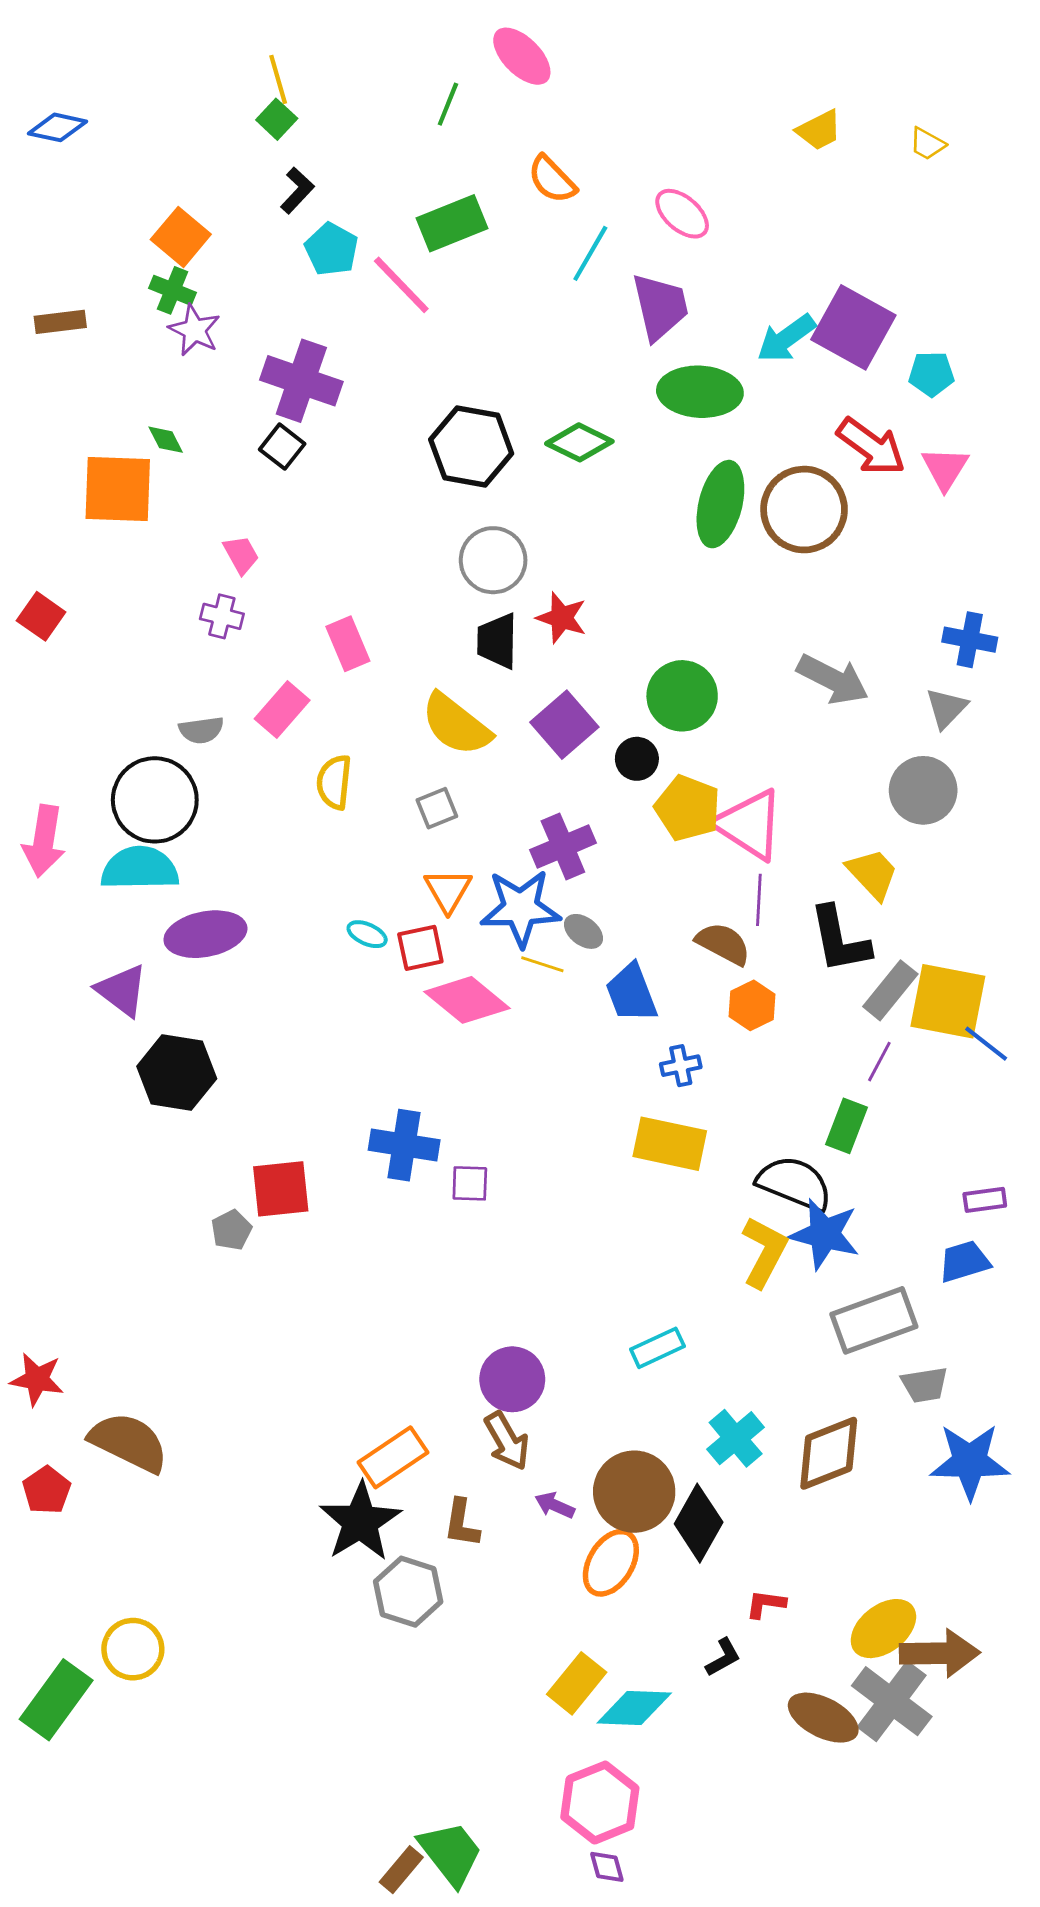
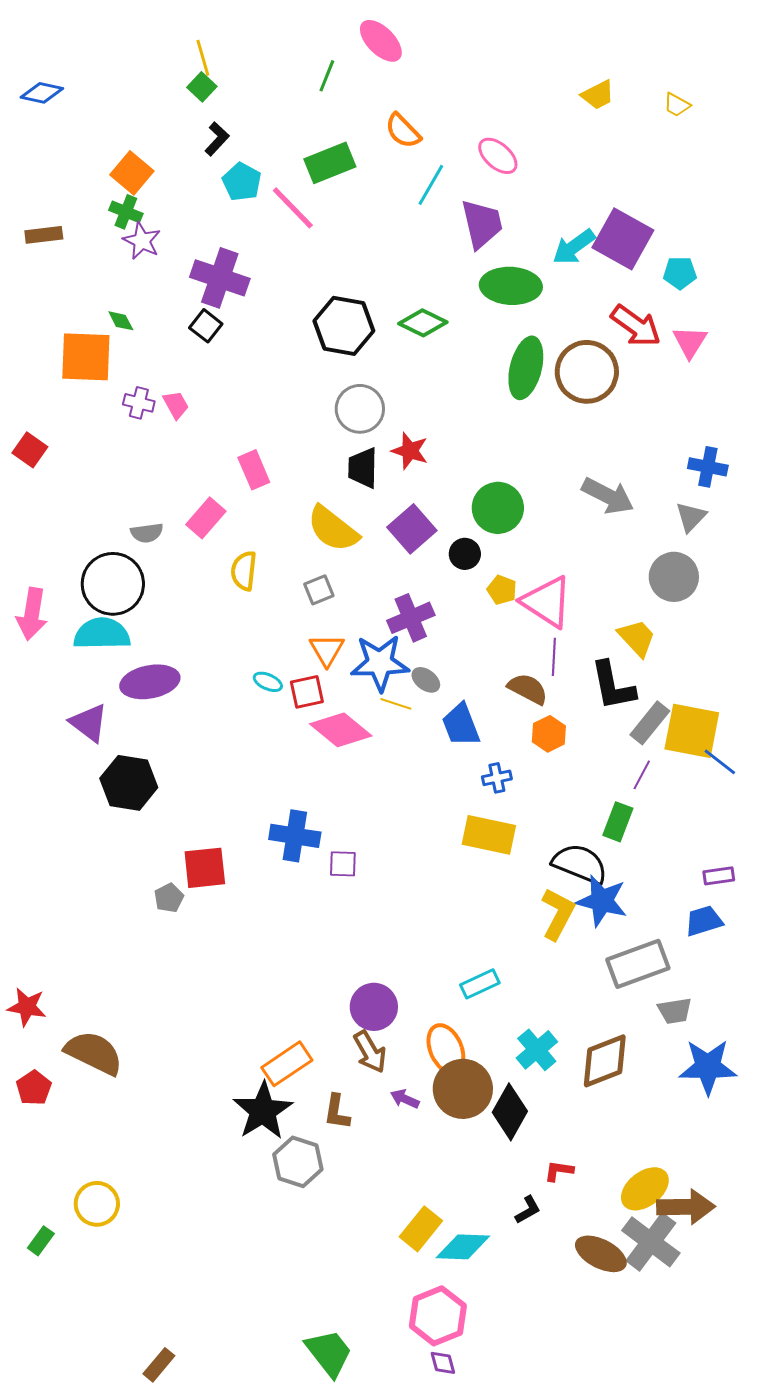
purple cross: (222, 616) -> (139, 403), moved
yellow pentagon: (688, 808) -> (502, 590), size x0.6
orange ellipse: (611, 1563) -> (446, 1049), moved, turned -54
green rectangle: (56, 1700) -> (41, 1241), size x0.5
brown rectangle: (401, 1870) -> (159, 1365), moved

